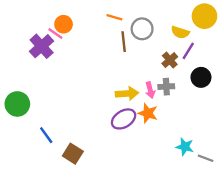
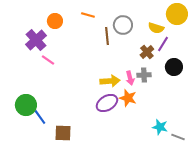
orange line: (114, 17) -> (88, 15), moved
pink line: (55, 33) -> (48, 60), moved
green circle: (17, 104) -> (26, 105), moved
brown square: (73, 154) -> (63, 133), turned -30

